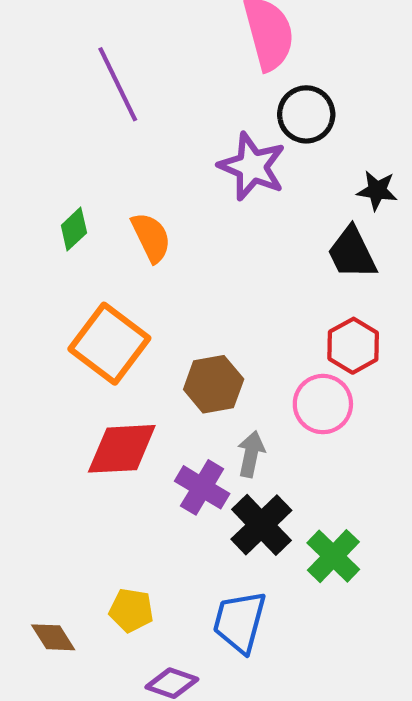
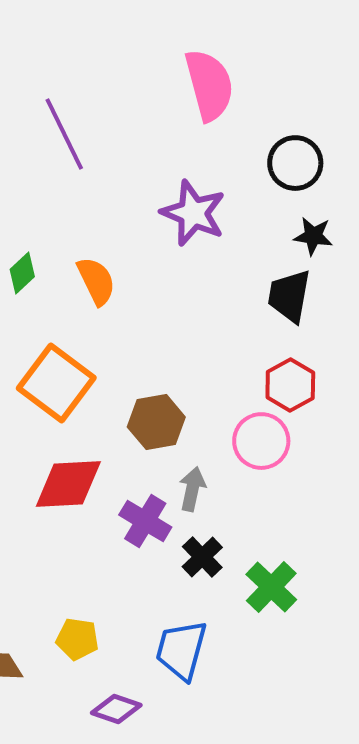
black circle: (306, 114) -> (295, 163), moved
black trapezoid: (352, 253) -> (289, 296), turned 36
black cross: (261, 525) -> (202, 557), size x0.7

